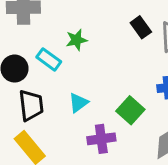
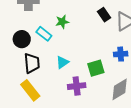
green square: (130, 110) -> (96, 68), turned 30

